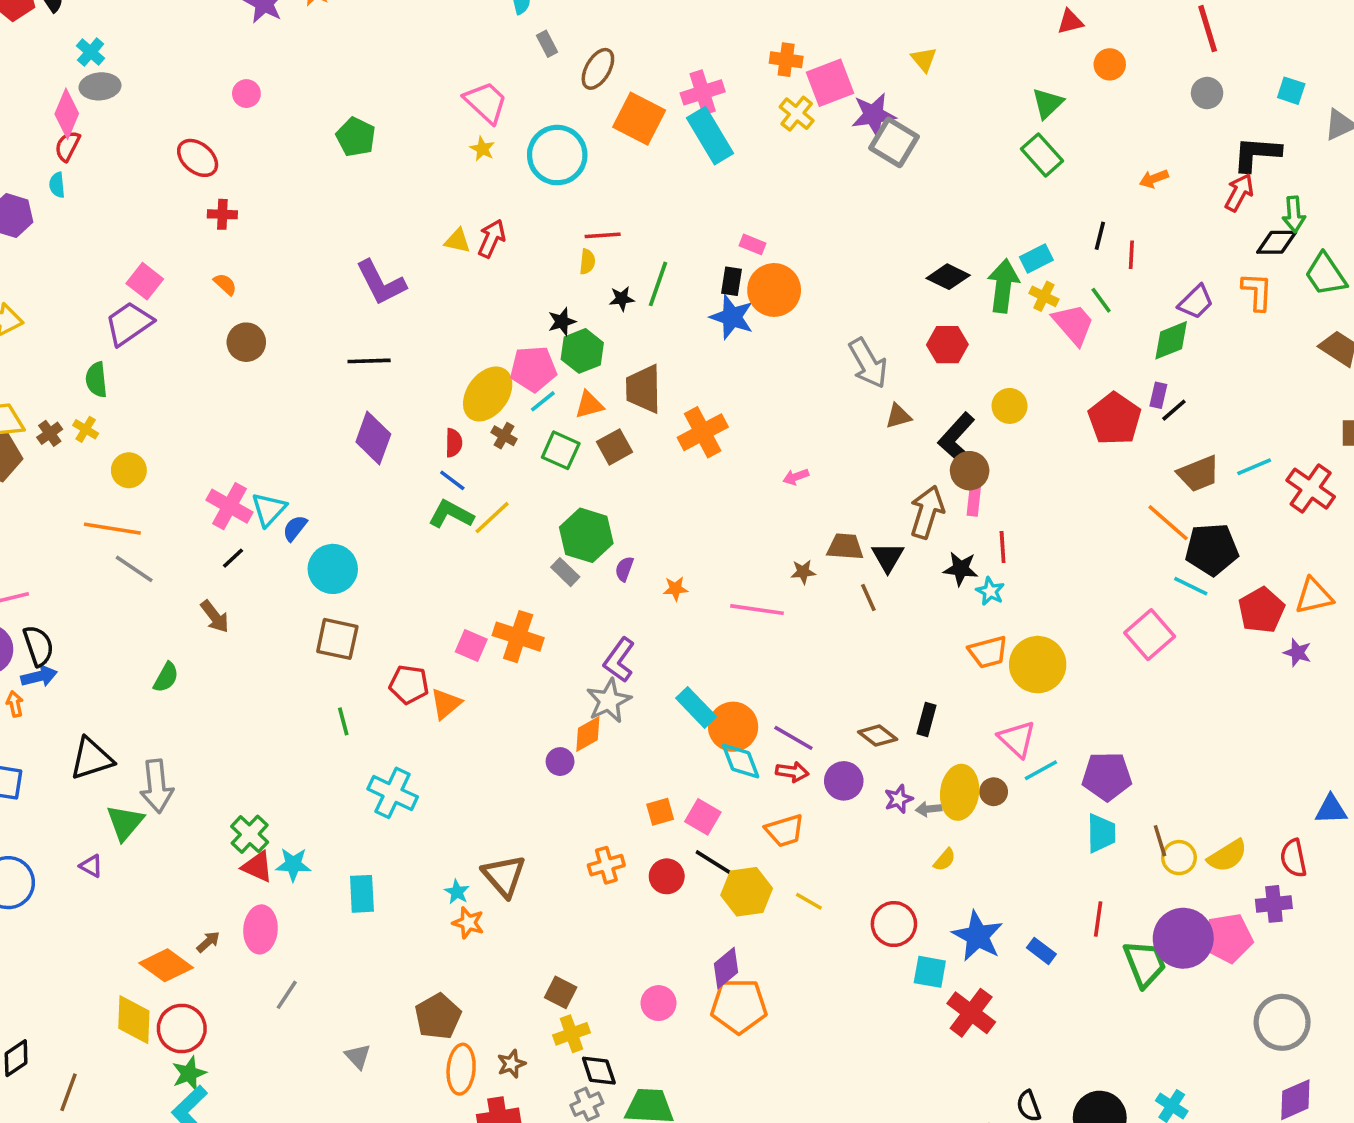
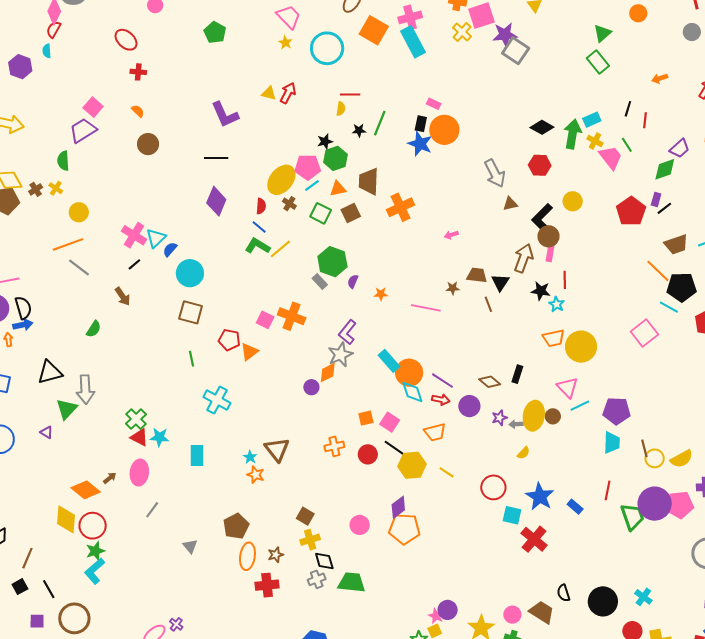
orange line: (112, 529) -> (68, 244), turned -32

